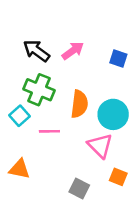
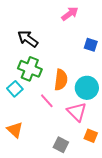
pink arrow: (73, 51) -> (70, 14), moved
pink line: (49, 131) -> (47, 101), moved, turned 49
orange triangle: (19, 169) -> (15, 130), turned 30

